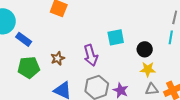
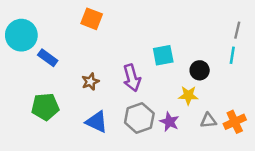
green pentagon: (29, 67) -> (45, 107), moved
yellow star: (148, 69) -> (188, 95), moved

